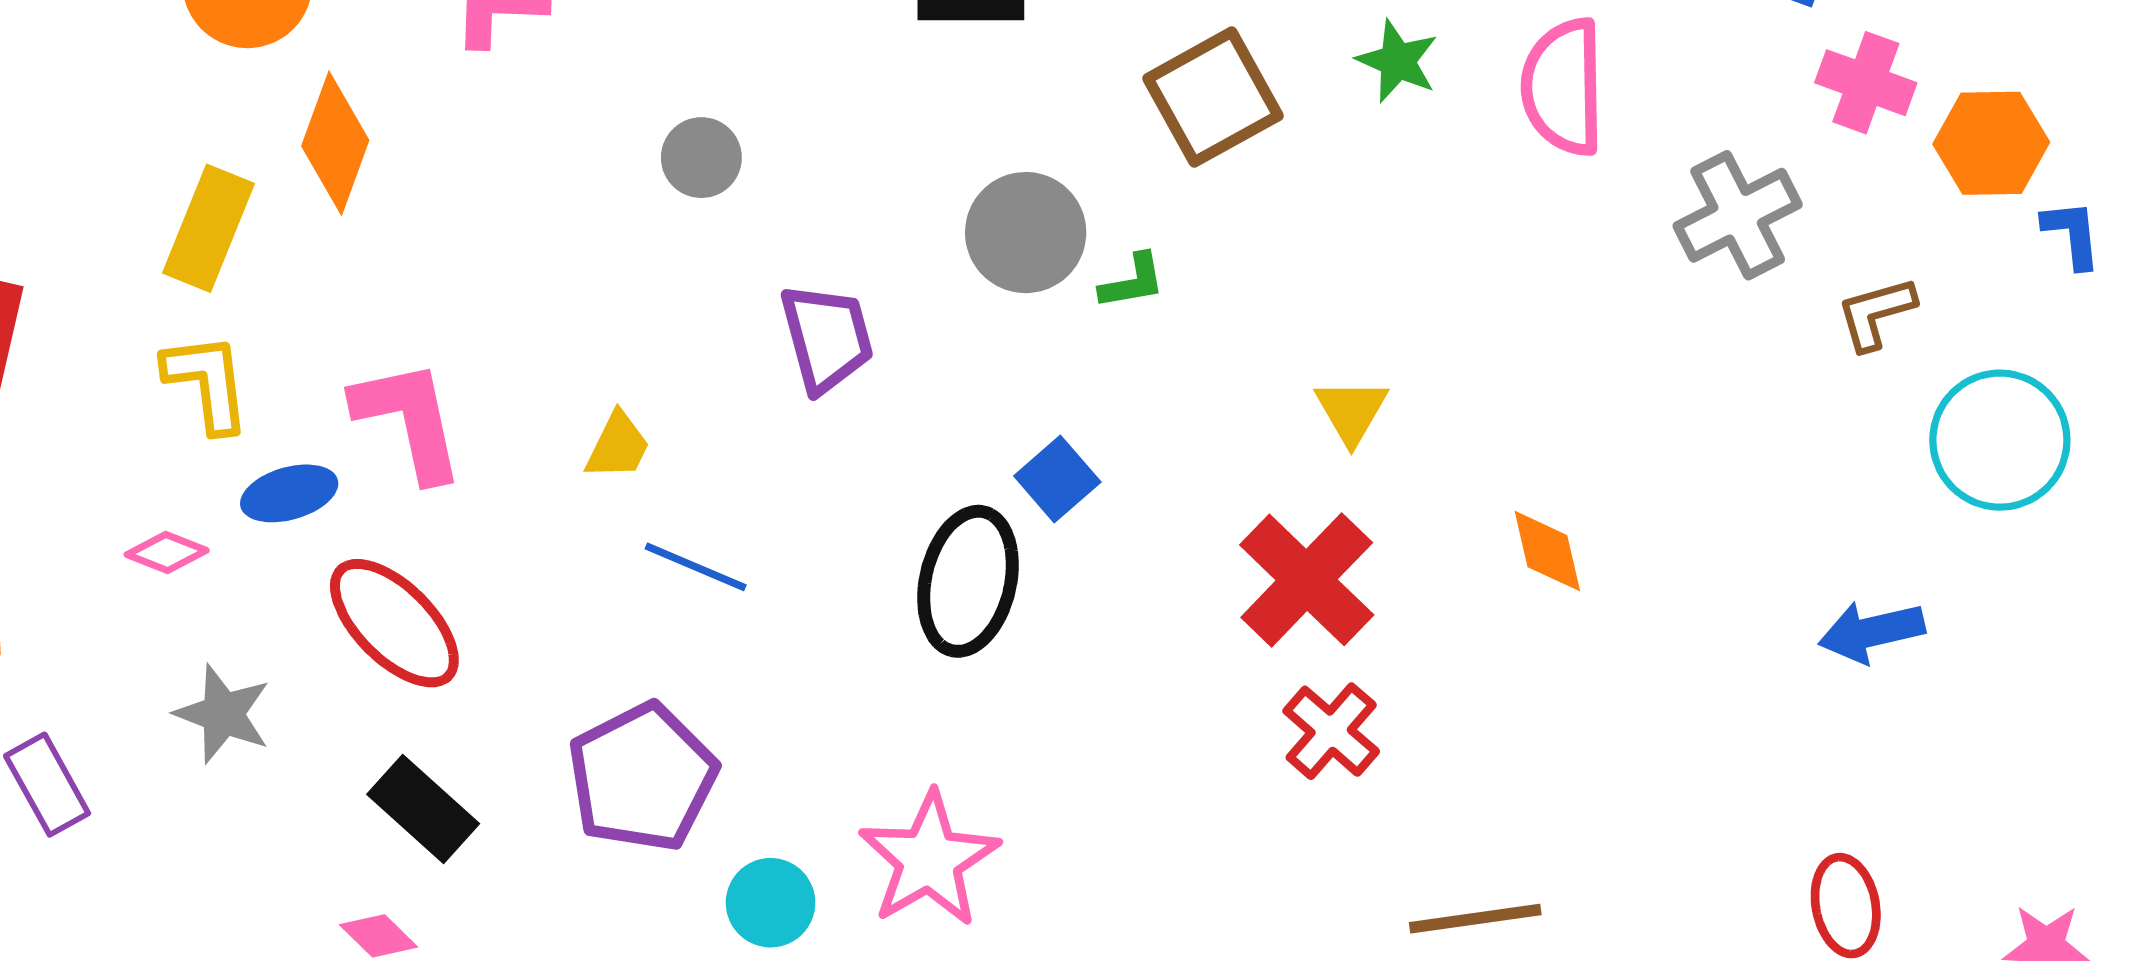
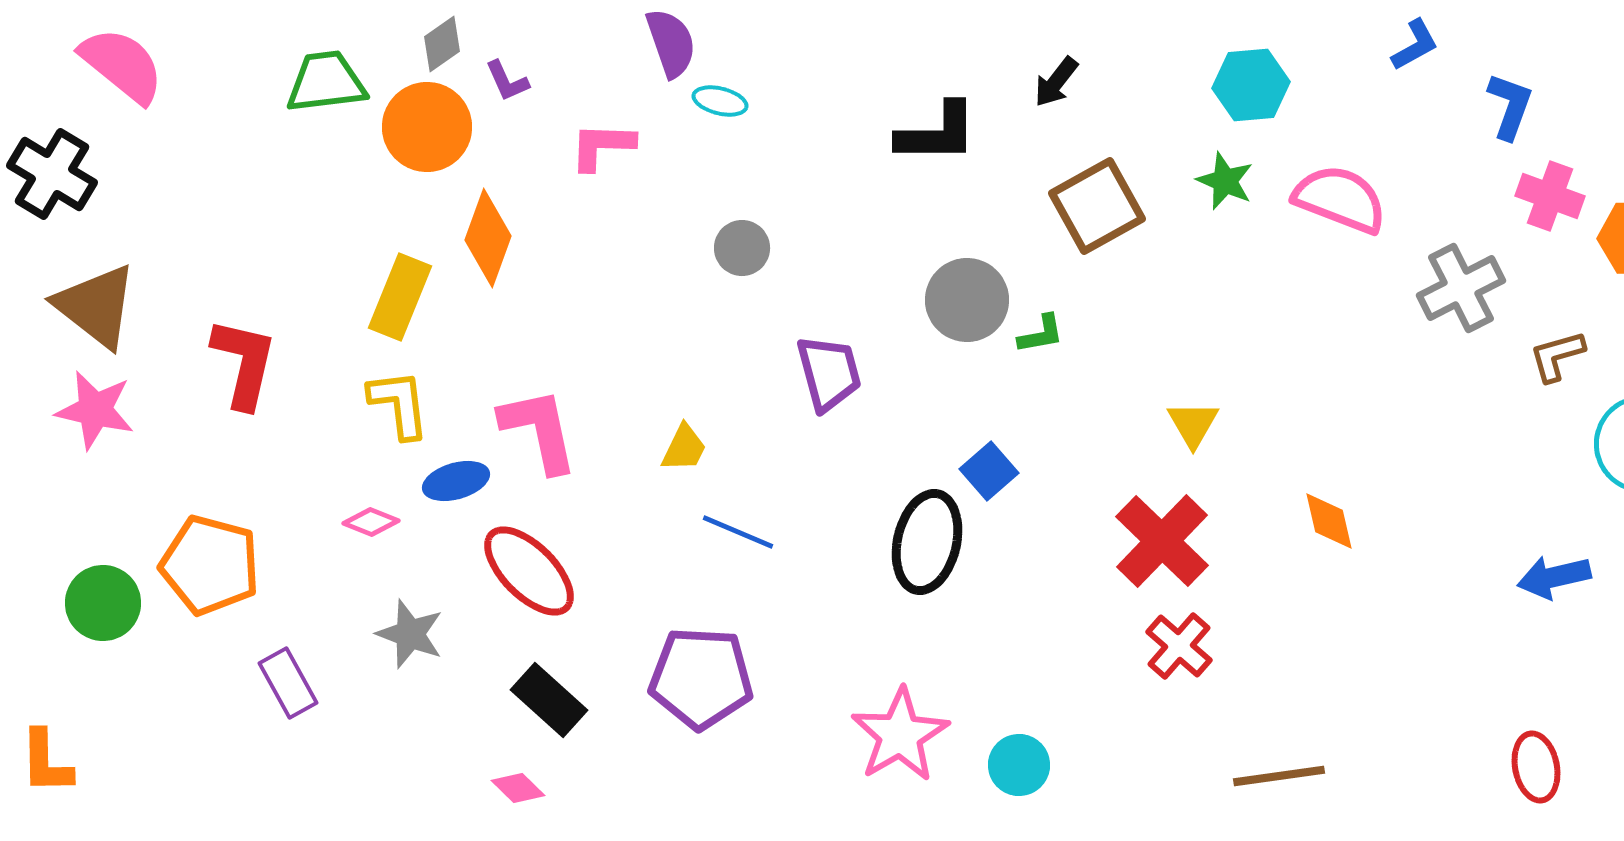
pink semicircle: (1563, 87) -> (1340, 199), turned 112
purple pentagon: (642, 777) -> (701, 678), turned 30
cyan circle: (771, 903) -> (1019, 765), moved

